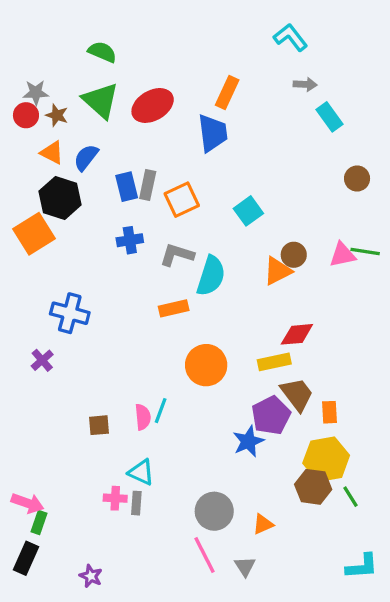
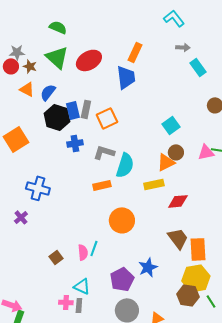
black hexagon: (60, 198) -> (57, 117), moved
cyan square: (248, 211) -> (171, 125), moved
yellow rectangle: (274, 362) -> (154, 184), moved
orange rectangle: (329, 412) -> (198, 249), size x1.6
purple pentagon: (271, 415) -> (122, 279), moved
brown square: (99, 425) -> (56, 257), turned -32

